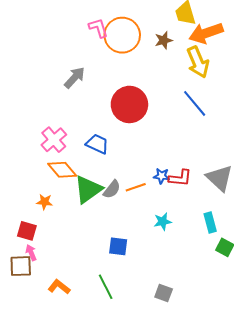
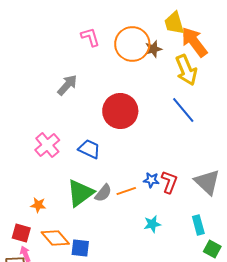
orange arrow: (206, 33) -> (194, 42), turned 72
orange circle: (122, 35) -> (132, 44), moved
orange diamond: (62, 170) -> (55, 238), moved
red L-shape: (180, 178) -> (169, 182), turned -75
blue square: (118, 246) -> (80, 248), moved

